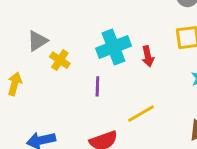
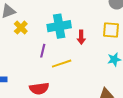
yellow line: (141, 114) -> (62, 64), moved

